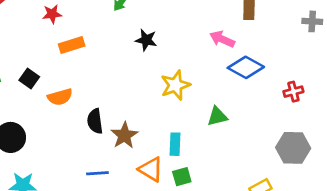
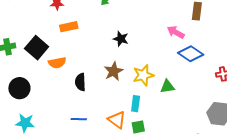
black star: (146, 40) -> (121, 39), moved
black square: (29, 79) -> (37, 48), size x1.6
yellow star: (175, 85) -> (143, 75), moved
brown star: (124, 135) -> (114, 71), moved

